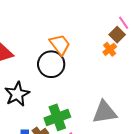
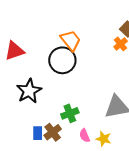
green cross: (57, 117) -> (70, 113), size x0.7

